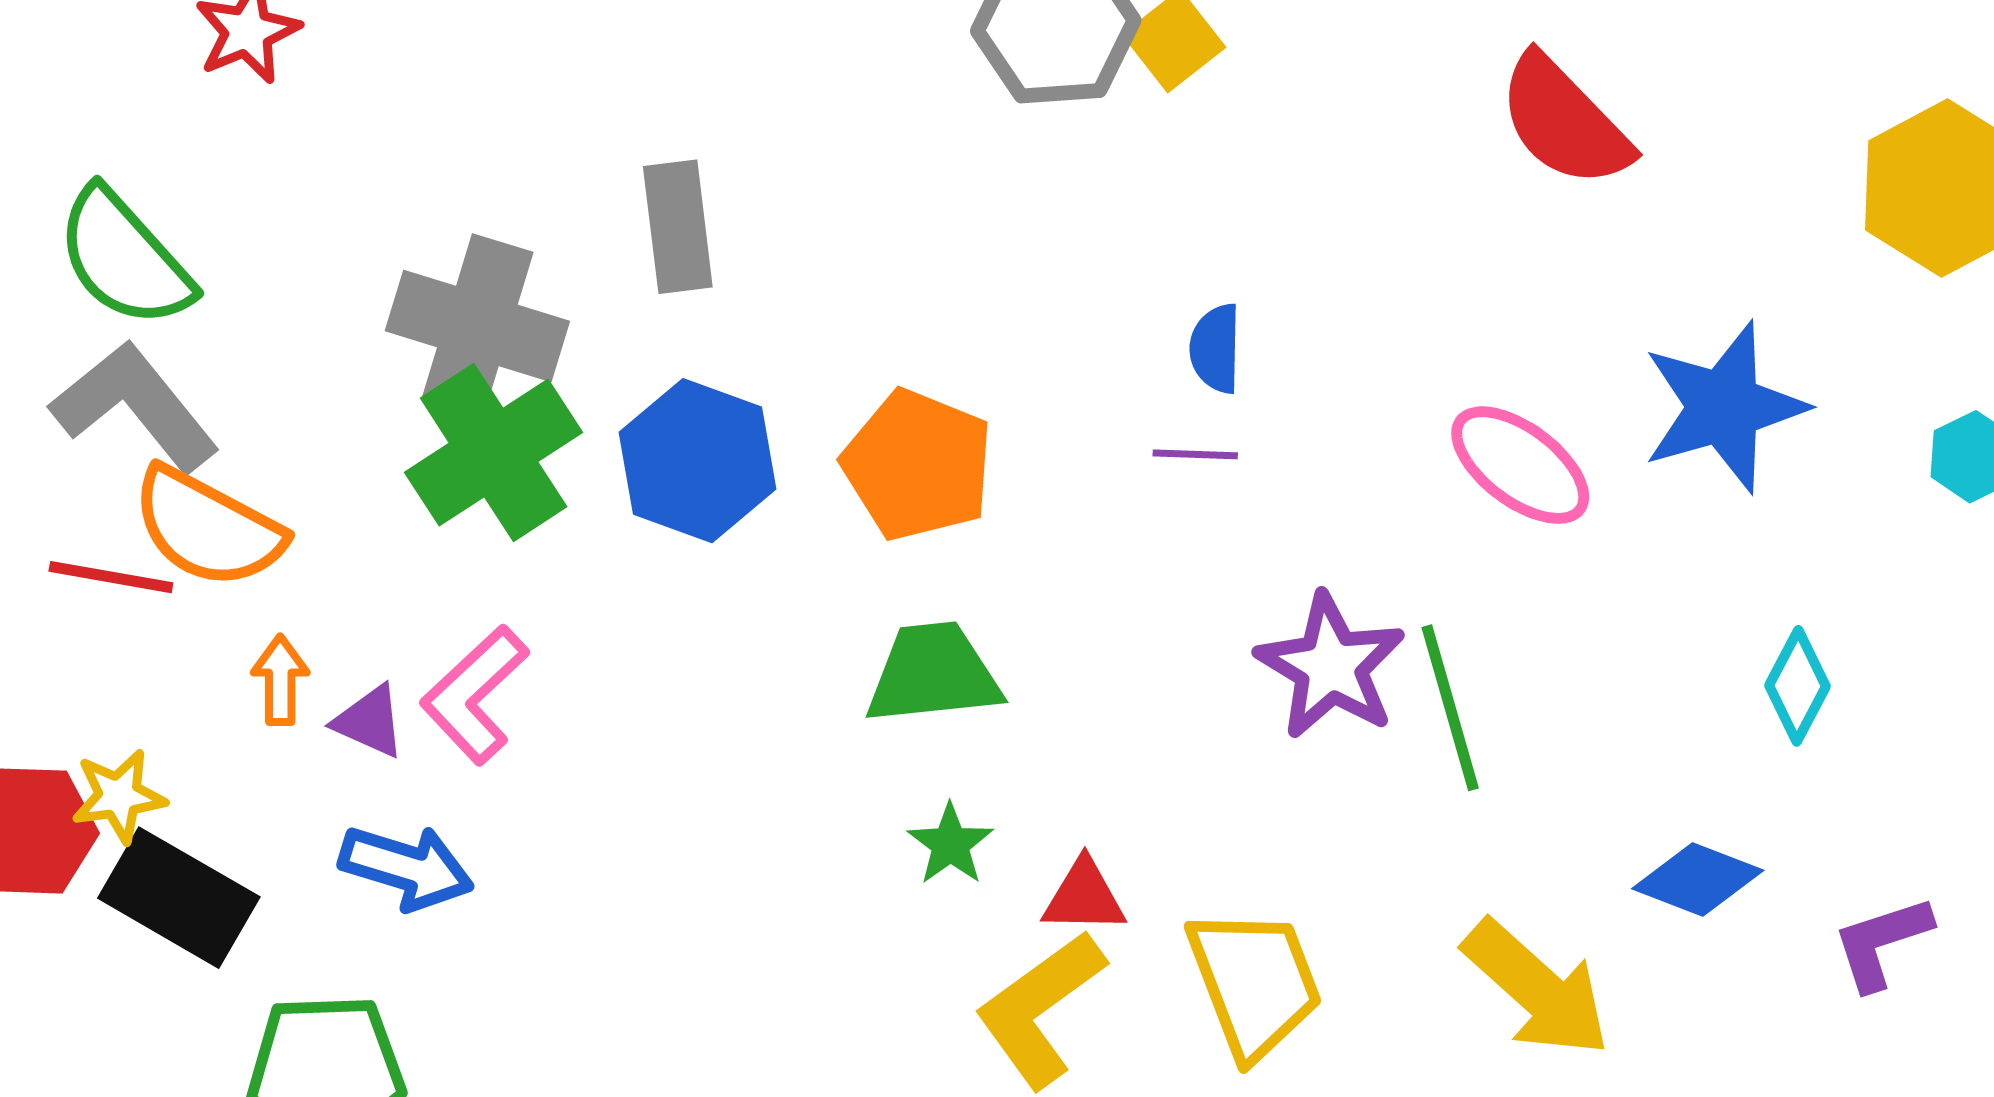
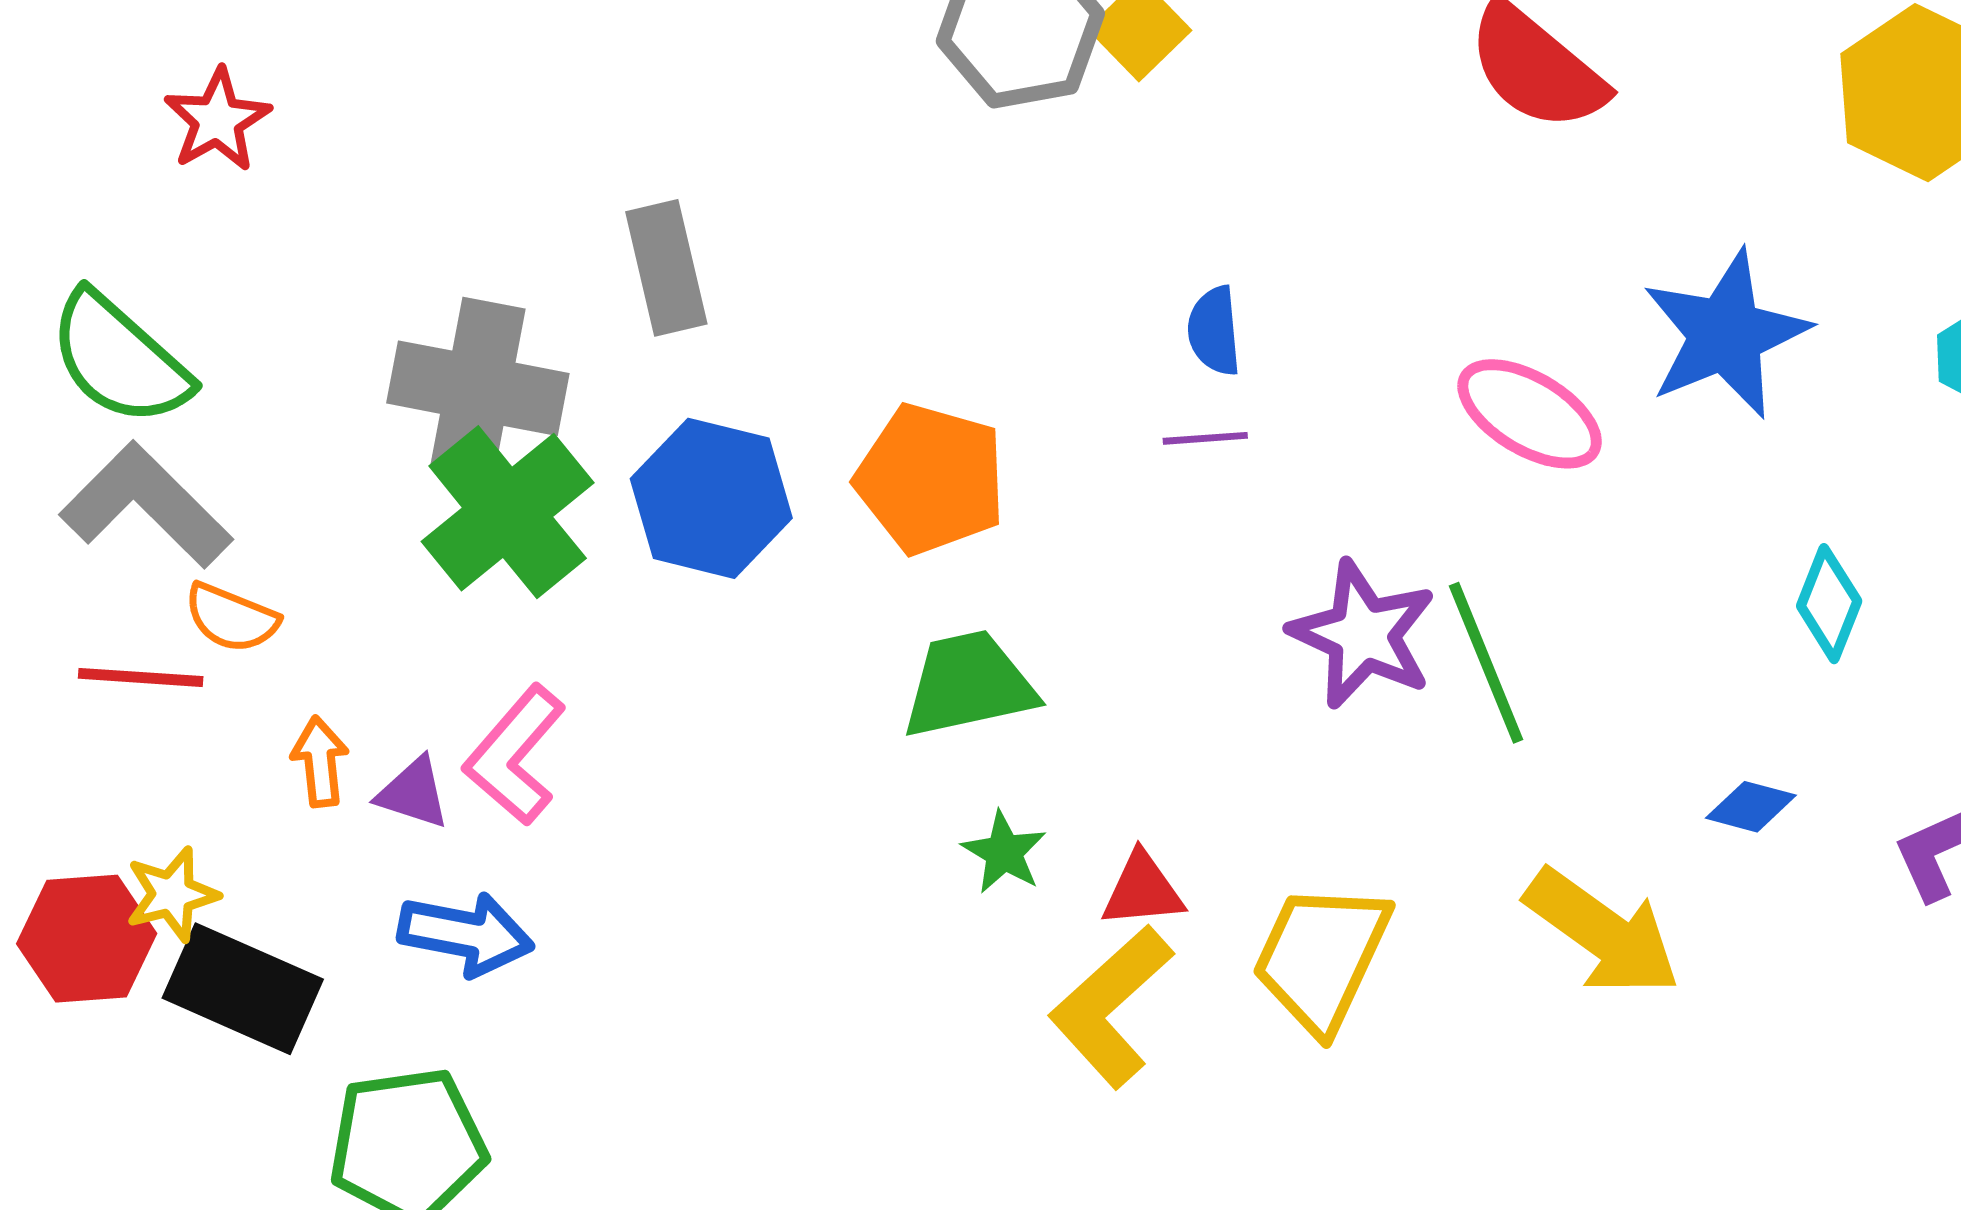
orange semicircle: (208, 528) -> (231, 618), size x0.6
blue diamond: (1698, 879) -> (1751, 807), size x0.7
yellow trapezoid: (1254, 983) -> (1321, 957), turned -128

